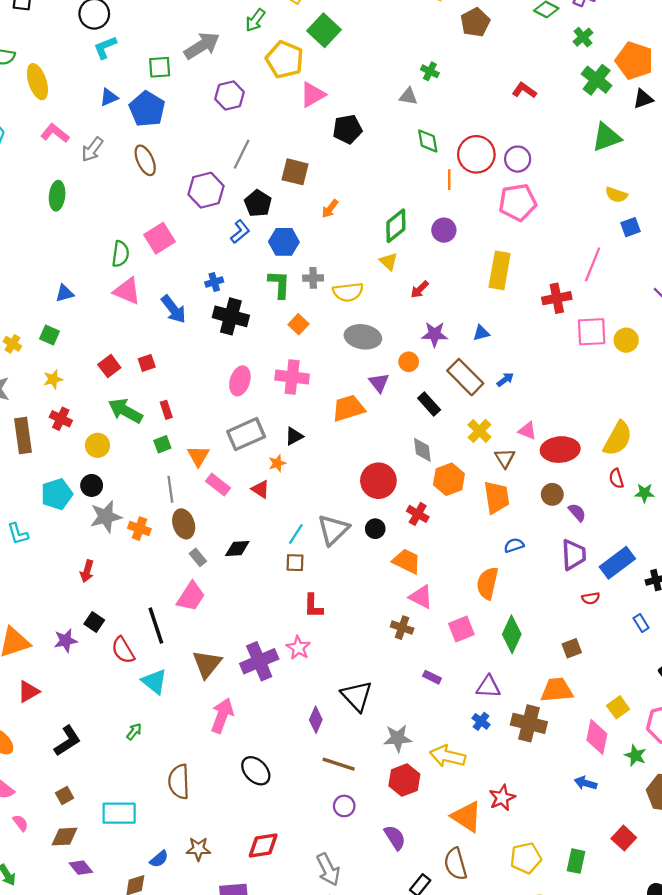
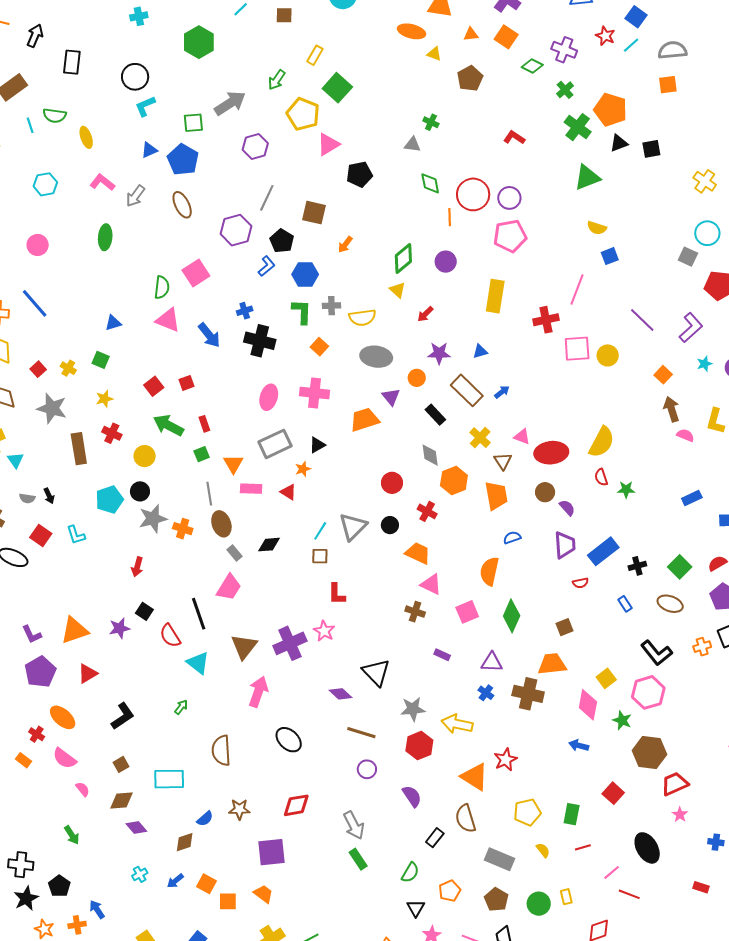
yellow ellipse: (37, 82) -> (86, 137), size x0.7
red circle: (378, 481) -> (392, 483), size x0.7
pink rectangle: (218, 485) -> (251, 489), turned -35
purple diamond: (316, 720) -> (341, 694), turned -70

